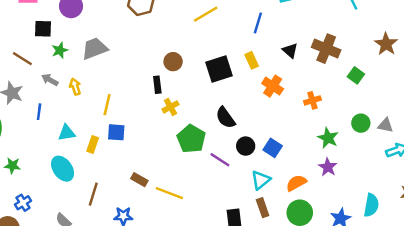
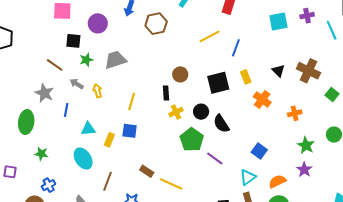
blue line: (258, 23) -> (236, 48), moved
yellow line: (107, 105) -> (132, 101), moved
black circle: (246, 146) -> (201, 112), moved

